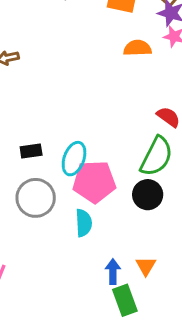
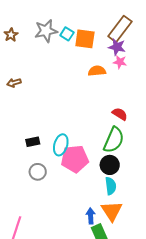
gray circle: (36, 198) -> (38, 172), size x0.7
cyan semicircle: (84, 223) -> (111, 186), moved
orange triangle: (146, 266) -> (112, 211), size x1.6

